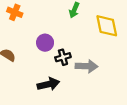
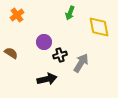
orange cross: (15, 12) -> (17, 15), turned 32
gray arrow: (87, 66) -> (81, 63), turned -60

